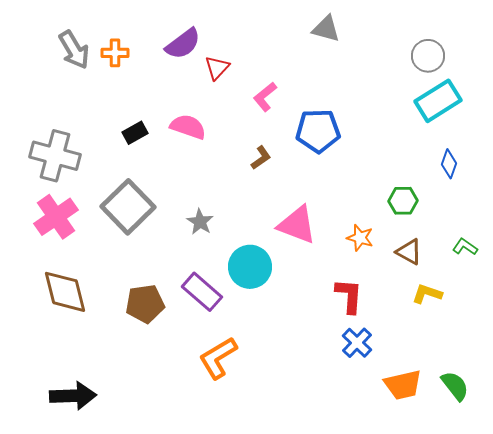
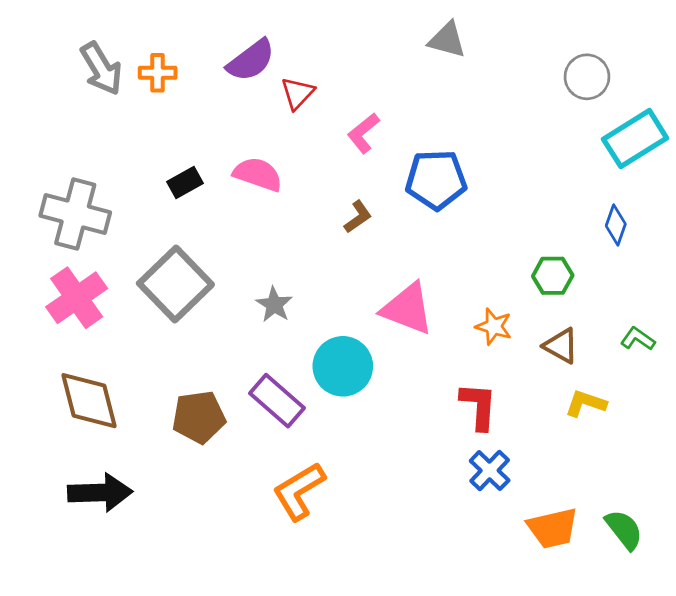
cyan rectangle: (438, 101) -> (635, 139), moved
black arrow: (73, 396) -> (100, 493), moved

